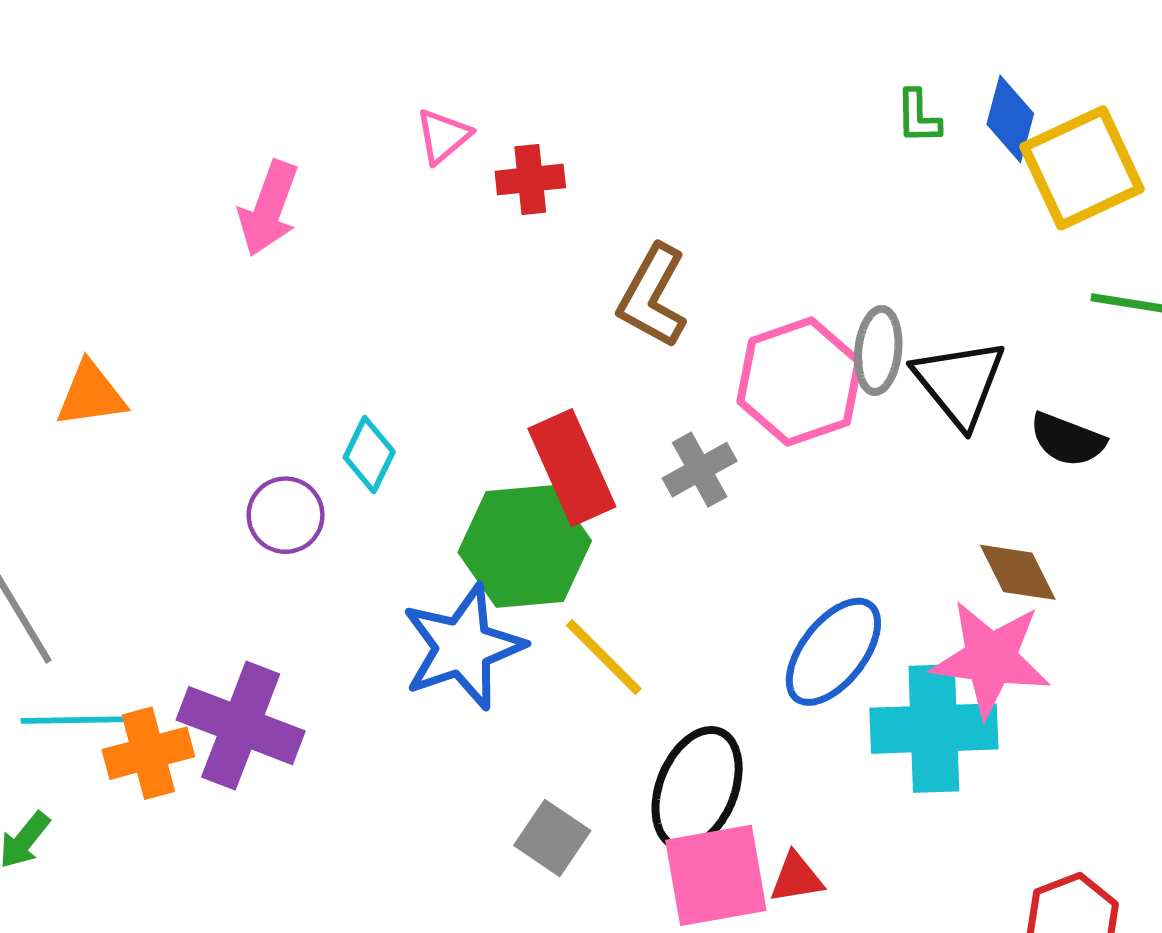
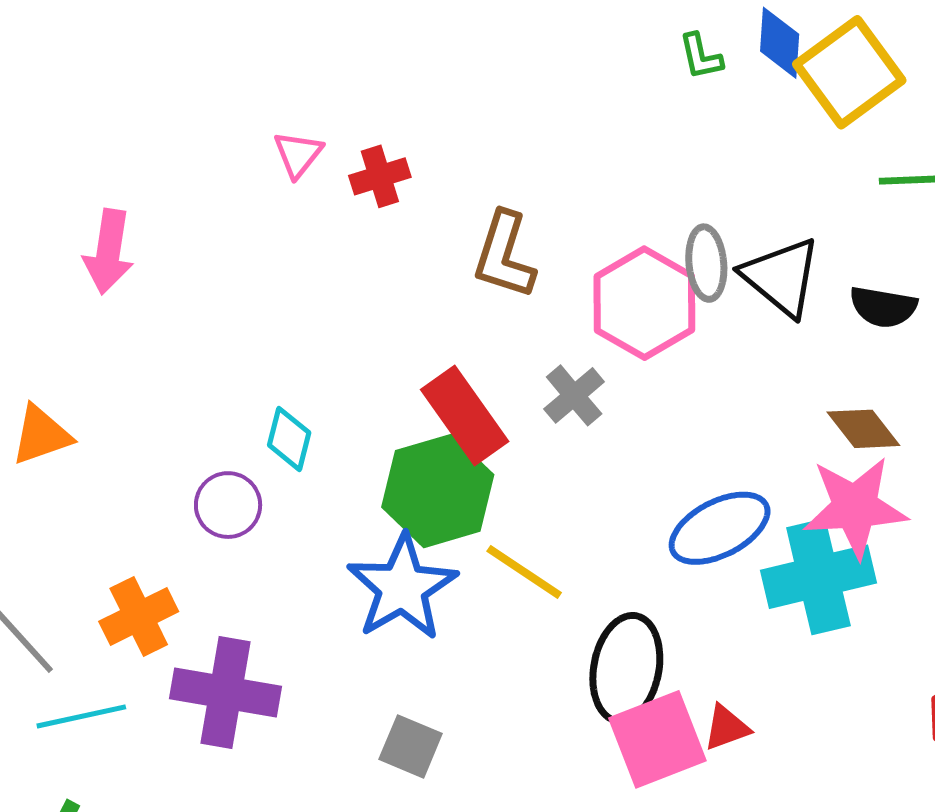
pink arrow: (269, 208) -> (108, 252), moved
blue ellipse: (833, 652) -> (720, 528), turned 36
orange cross: (148, 753) -> (139, 617), moved
gray square: (552, 838) -> (411, 746), moved

